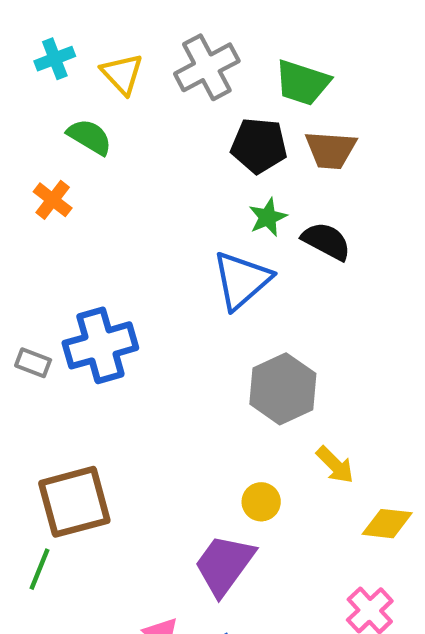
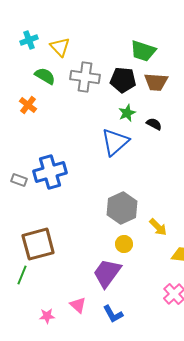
gray cross: (207, 67) -> (85, 77), moved, turned 36
black semicircle: (326, 241) -> (154, 124), size x0.7
gray hexagon: (283, 389) -> (122, 208), moved

